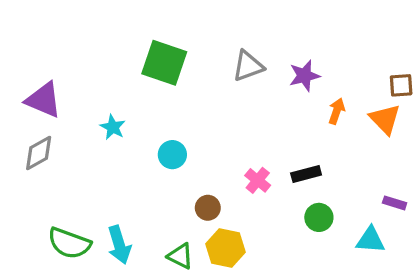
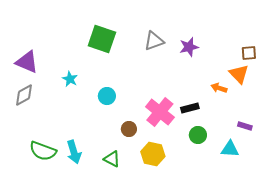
orange arrow: (337, 111) -> (219, 88), moved, turned -91
pink cross: (258, 180) -> (160, 112), size x1.8
yellow hexagon: (225, 248) -> (153, 154), moved

